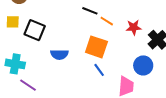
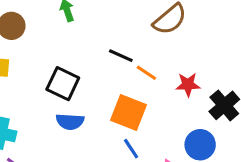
black square: (35, 30) -> (63, 84), moved

